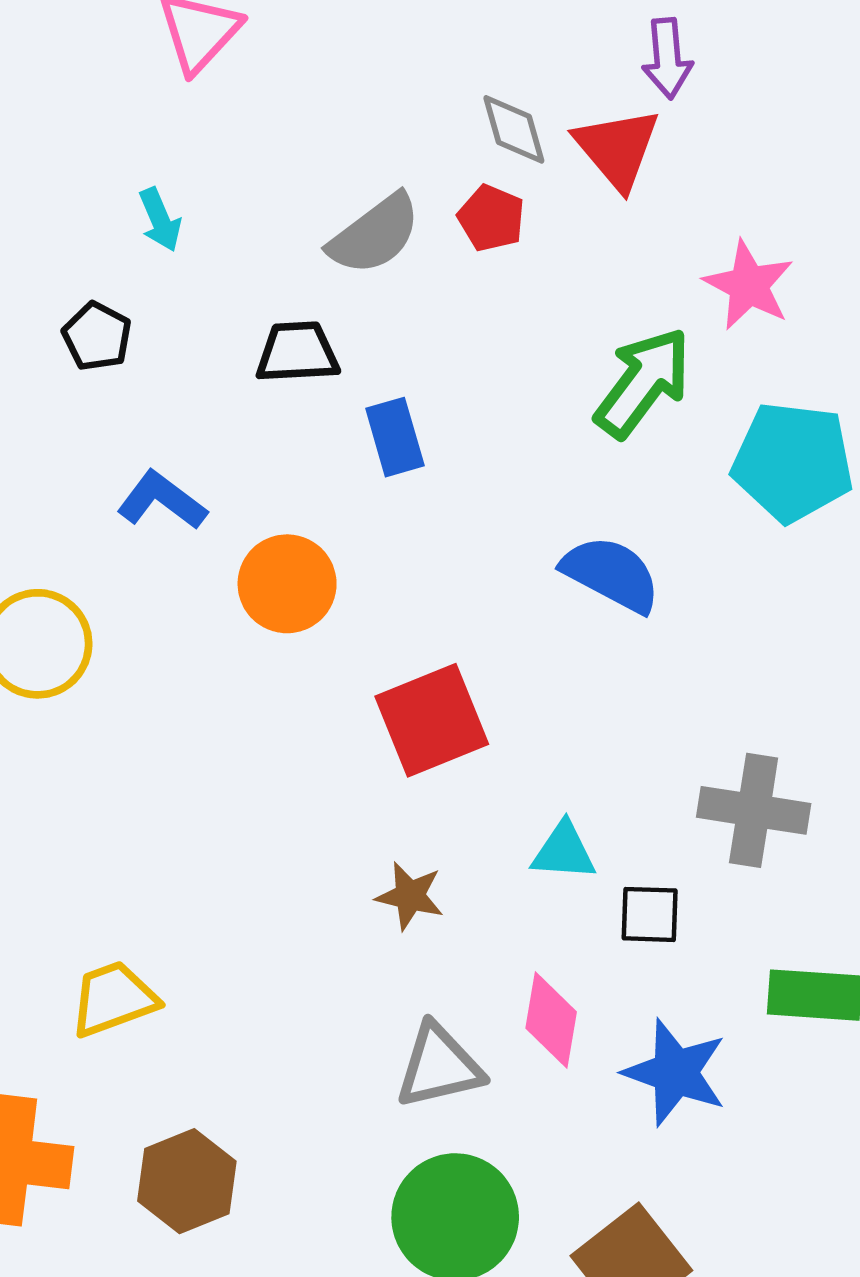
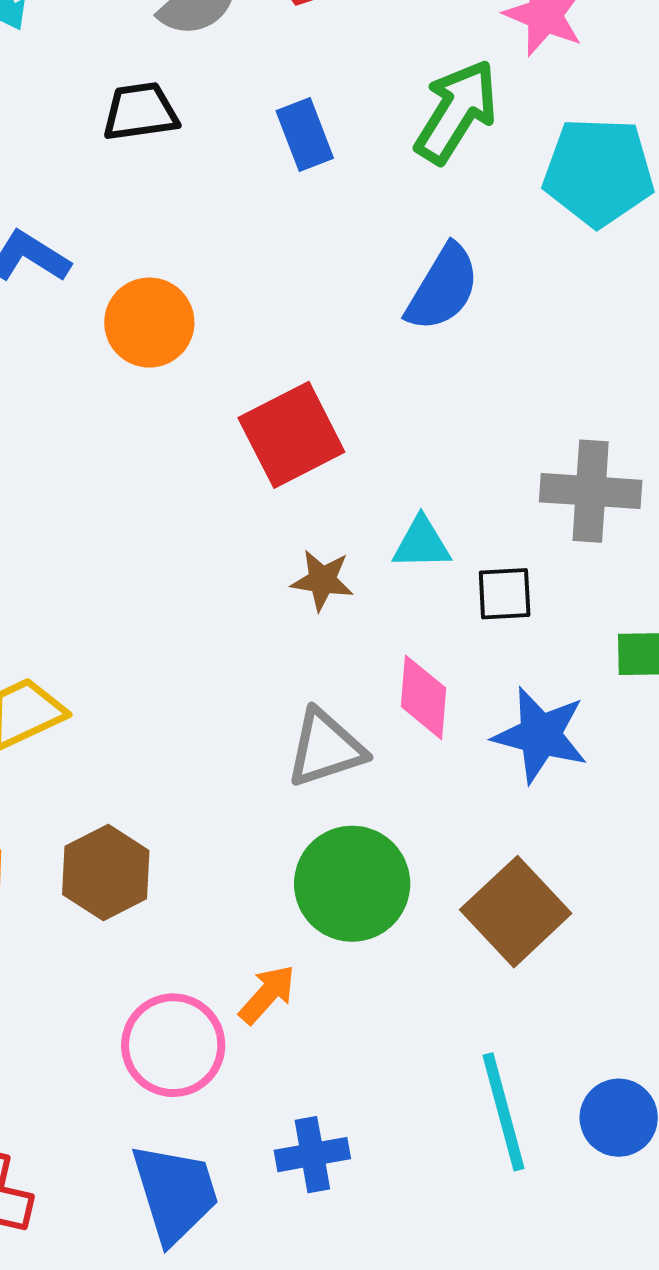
blue rectangle: (395, 437) -> (305, 134), moved
blue semicircle: (611, 574) -> (443, 288), turned 98
brown star: (410, 896) -> (322, 580), moved

